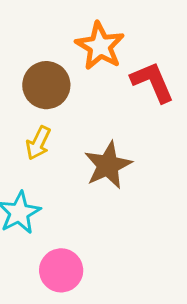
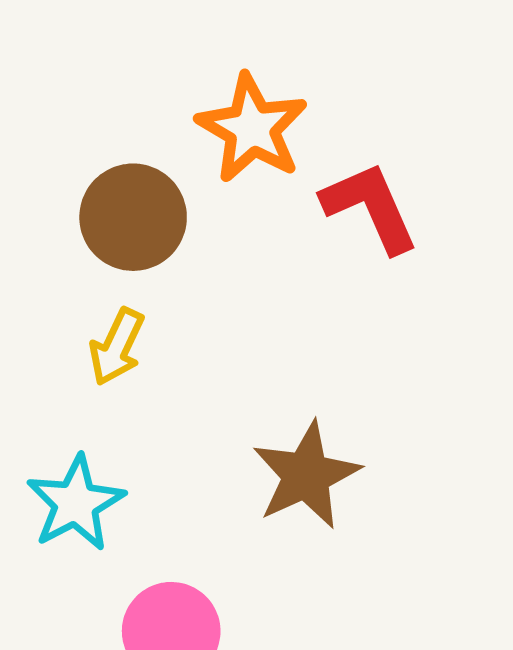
brown star: (108, 165) -> (306, 475), moved

